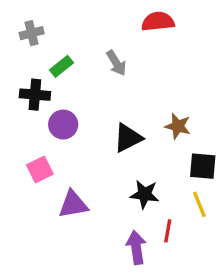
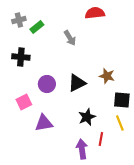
green rectangle: (61, 66) -> (37, 27), moved
purple circle: (63, 125) -> (47, 84), moved
black star: (145, 194) -> (87, 117), turned -30

